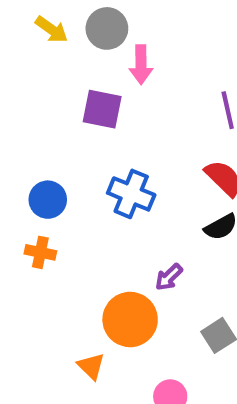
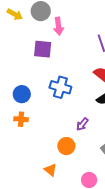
orange circle: (130, 320) -> (66, 146), size x0.7

